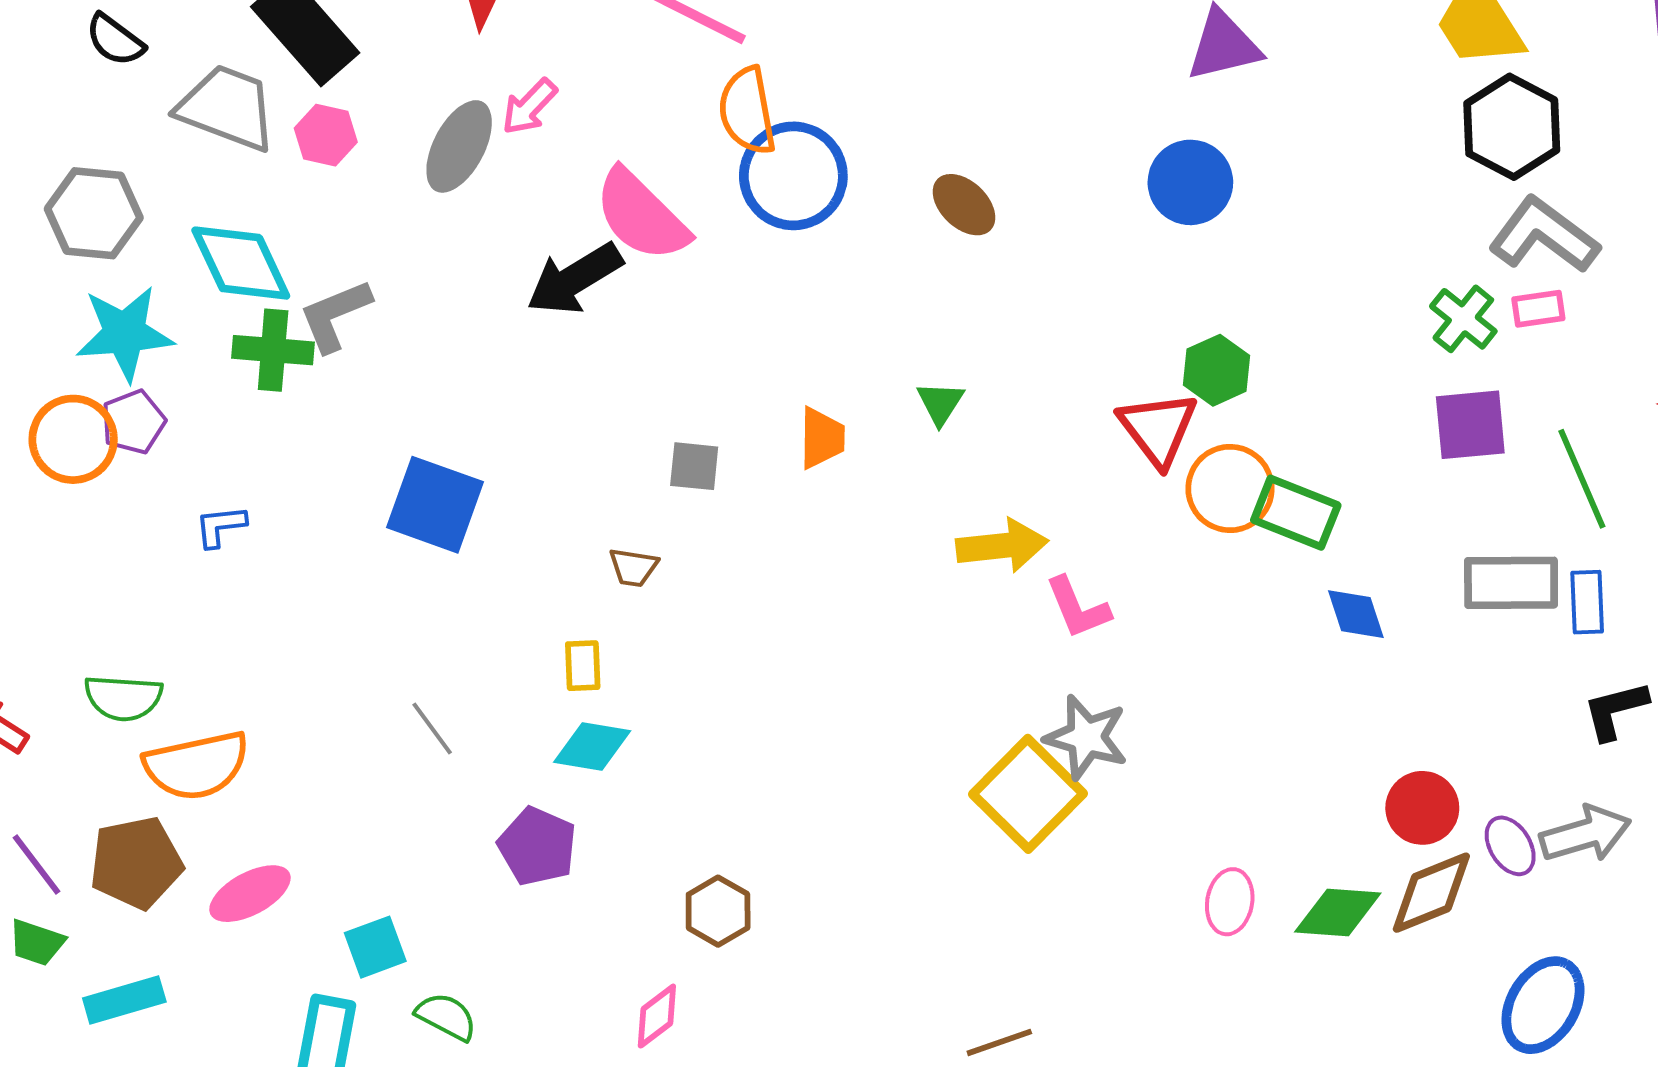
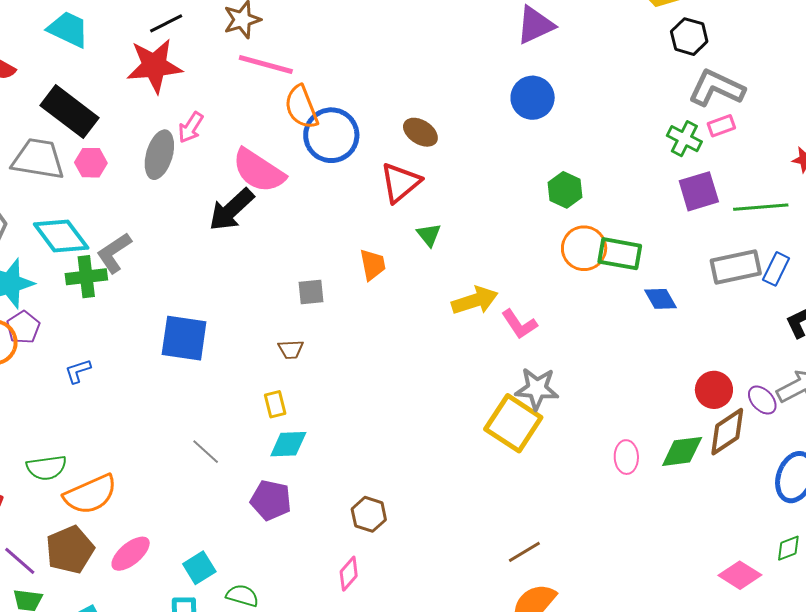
black hexagon: (1512, 127) -> (689, 37), size x0.7
red triangle: (1158, 429) -> (400, 182), moved, turned 39
green line: (1582, 479) -> (761, 207), turned -60
blue rectangle: (1587, 602) -> (776, 269), turned 40

